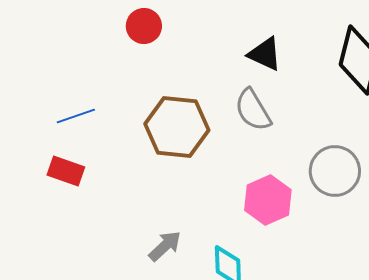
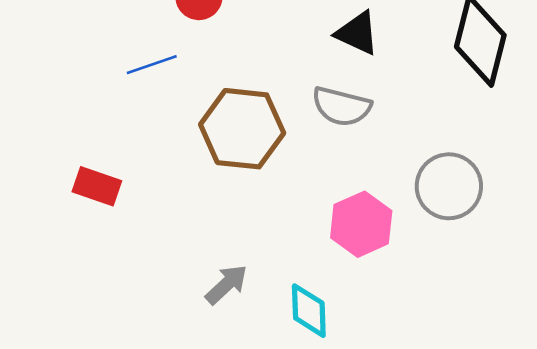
gray semicircle: (253, 110) -> (342, 106), turned -45
blue line: (76, 116) -> (152, 65), moved

